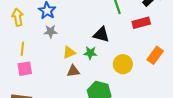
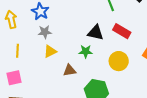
red rectangle: (141, 23) -> (122, 31), moved, turned 48
yellow triangle: (69, 52) -> (50, 51), moved
pink square: (25, 69) -> (14, 78), moved

